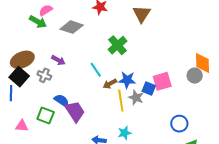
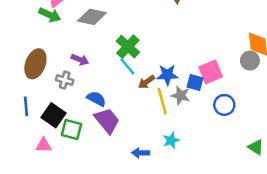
green cross: (118, 45) -> (128, 47), moved
brown ellipse: (22, 60) -> (35, 64), turned -40
black square: (19, 77) -> (54, 115), moved
blue semicircle: (62, 101) -> (96, 99), moved
blue circle: (179, 124) -> (224, 105), moved

